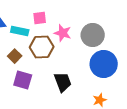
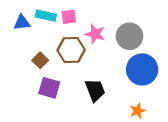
cyan rectangle: (20, 31) -> (46, 16), moved

